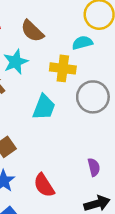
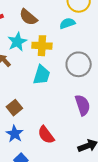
yellow cross: (63, 68) -> (42, 46), moved
purple semicircle: (94, 167) -> (83, 105), moved, size x1.5

